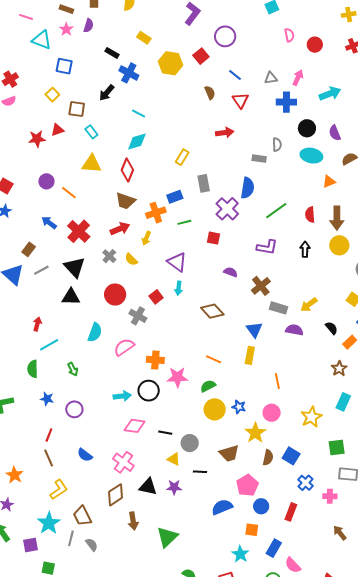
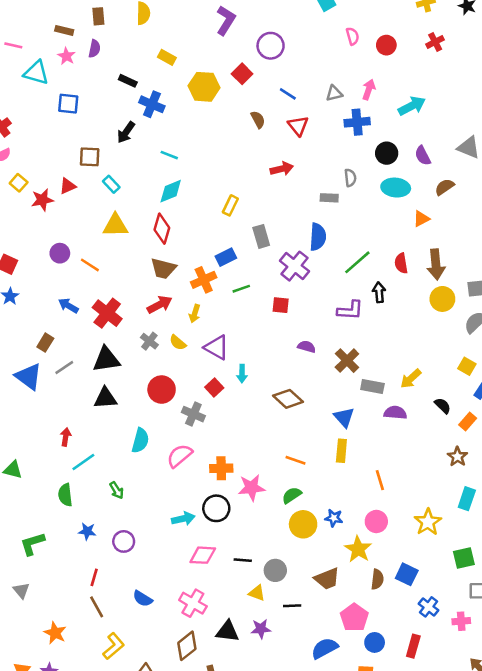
yellow square: (52, 95) -> (19, 183), moved
black arrow: (305, 249) -> (379, 292), moved
purple triangle: (177, 262) -> (217, 348), moved
black triangle: (75, 267) -> (106, 359), turned -50

